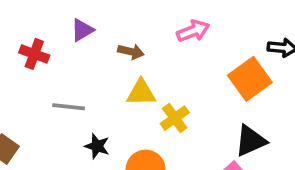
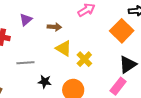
yellow triangle: (141, 93) -> (64, 48), turned 42

